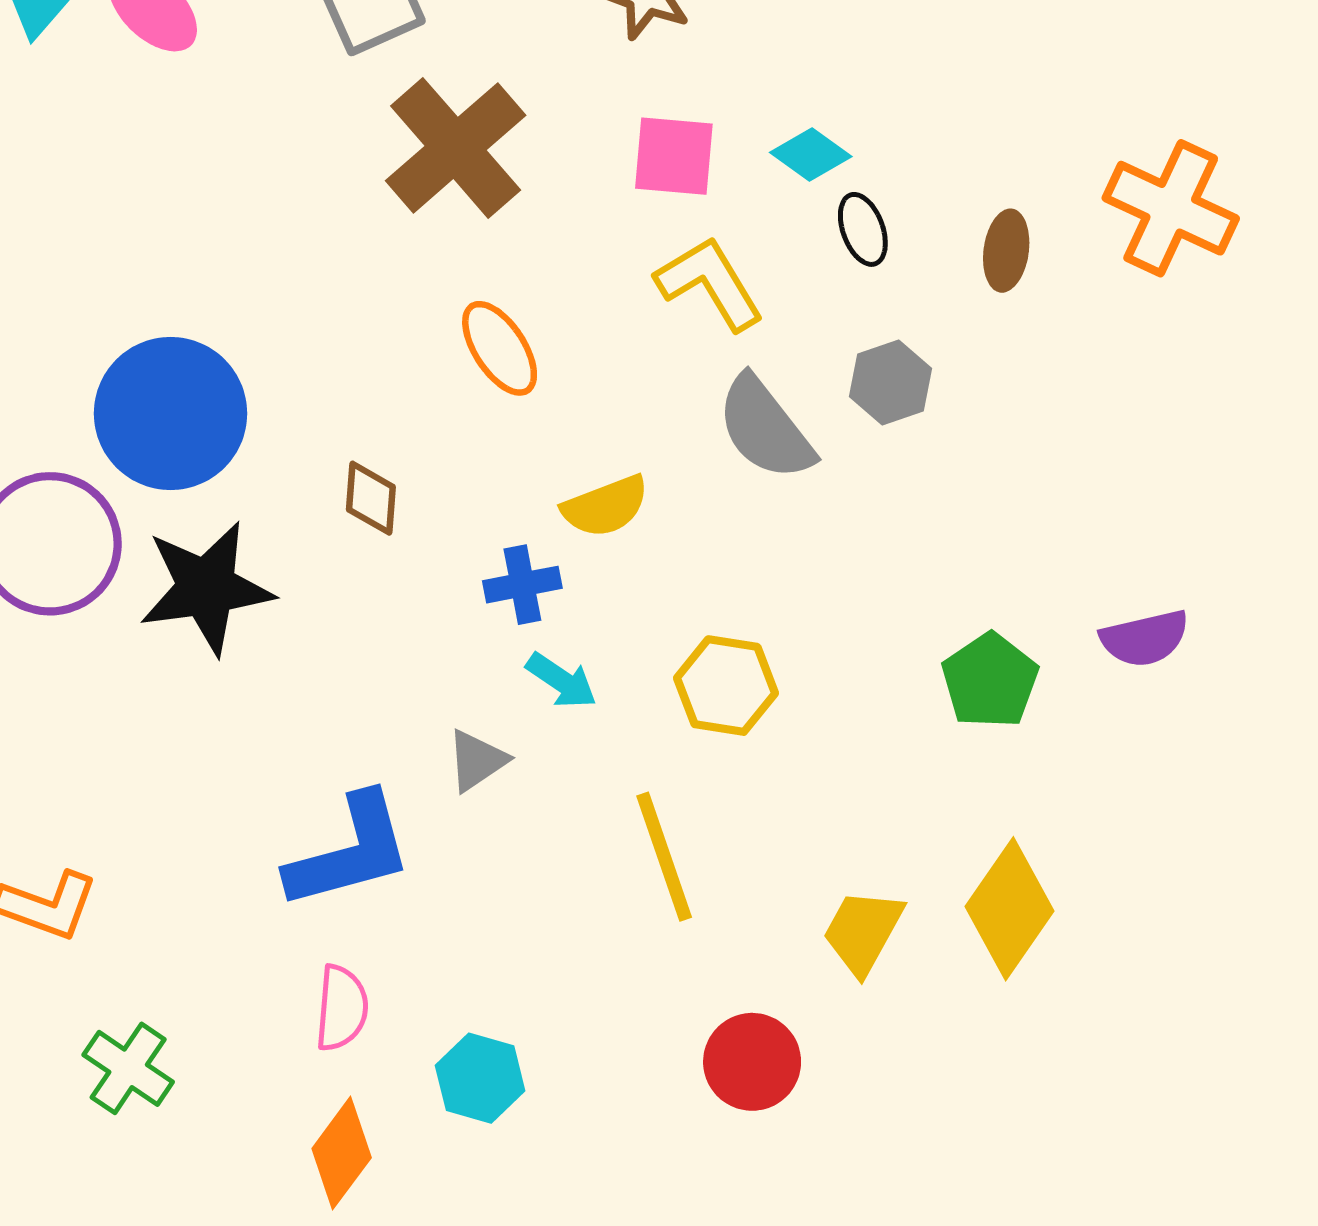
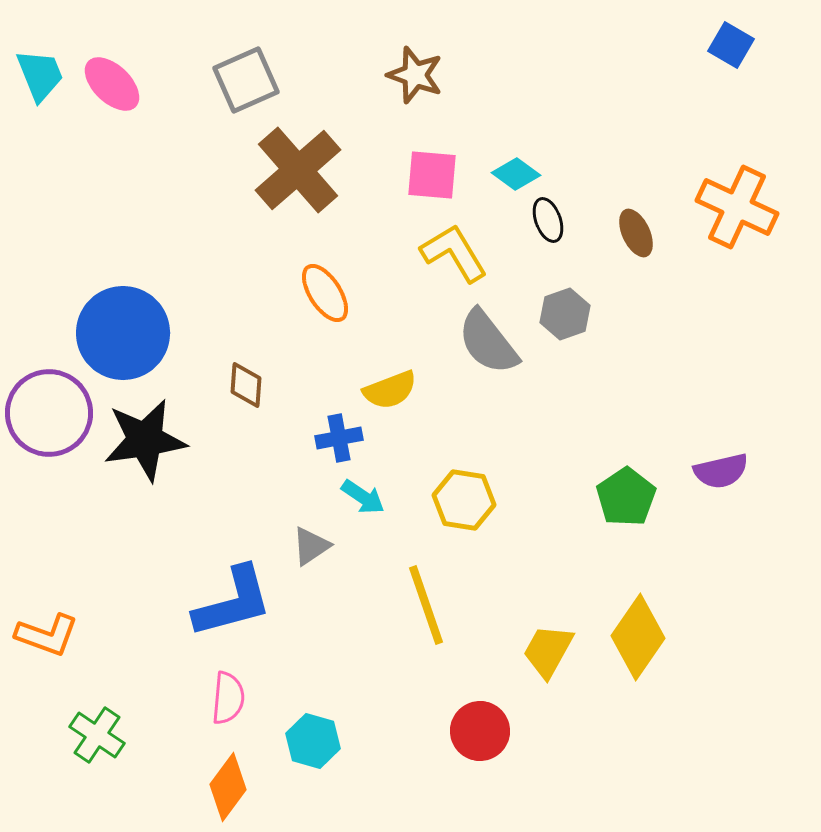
brown ellipse: (1006, 251) -> (636, 233), turned -33

